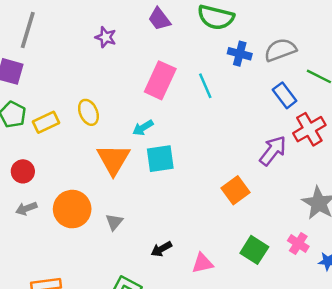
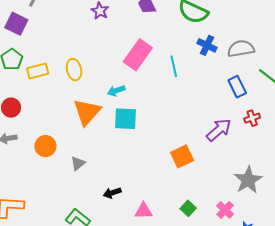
red cross: (309, 129) -> (252, 118), size x0.6
orange circle: (72, 209) -> (45, 146), size x0.7
green square: (254, 250) -> (188, 208), size x0.7

